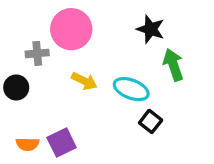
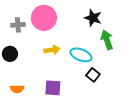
gray cross: (37, 53) -> (18, 25), moved
yellow arrow: (84, 81) -> (52, 50), turned -35
purple square: (62, 143) -> (53, 88), moved, turned 30

